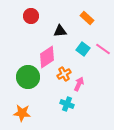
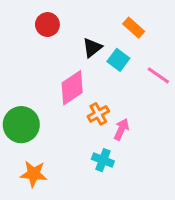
black triangle: (60, 31) -> (92, 48), turned -32
cyan square: (83, 49) -> (118, 60), moved
green circle: (28, 77) -> (21, 125), moved

